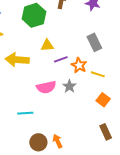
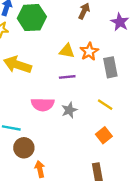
green hexagon: (34, 15) -> (32, 18), moved
yellow triangle: (47, 45) -> (67, 51), moved
orange star: (79, 65) -> (89, 52), moved
brown circle: (38, 142) -> (24, 148), moved

